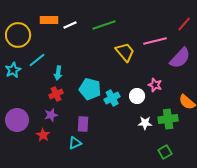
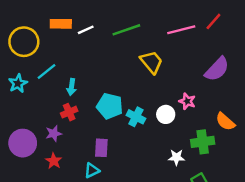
red line: (184, 24) -> (213, 21), moved
pink line: (155, 41) -> (181, 30), moved
cyan cross: (112, 98) -> (136, 117), turned -35
purple star: (51, 115) -> (54, 134), moved
white star: (145, 123) -> (176, 157), moved

